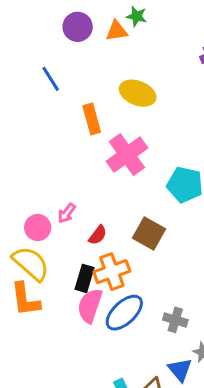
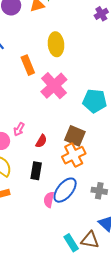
yellow ellipse: (138, 93) -> (56, 44), turned 70
orange cross: (112, 272) -> (74, 155), moved
pink semicircle: (90, 306) -> (49, 200), moved, size x0.7

